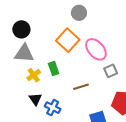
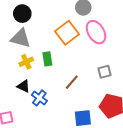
pink ellipse: (96, 49) -> (96, 32), moved
brown line: (81, 87) -> (72, 82), turned -42
black triangle: (35, 99) -> (24, 86), turned -40

